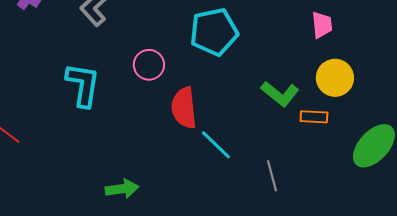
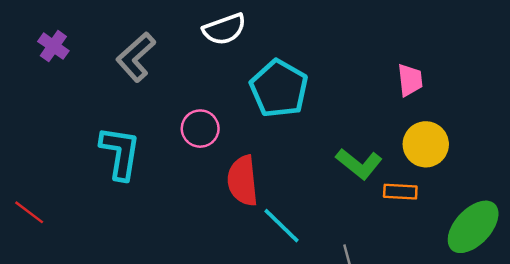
cyan pentagon: (214, 32) -> (279, 89), turned -30

